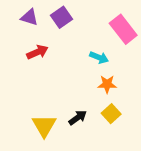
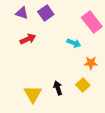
orange star: (107, 84) -> (91, 63), moved
black arrow: (78, 118) -> (58, 88), turned -72

